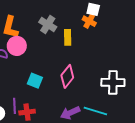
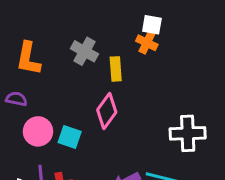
pink circle: (17, 46) -> (38, 131), moved
pink diamond: (67, 76) -> (107, 111), moved

